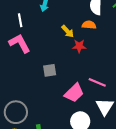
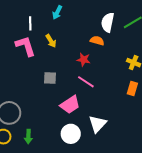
yellow arrow: (68, 31) -> (51, 41), moved
pink line: (97, 82) -> (86, 82), moved

